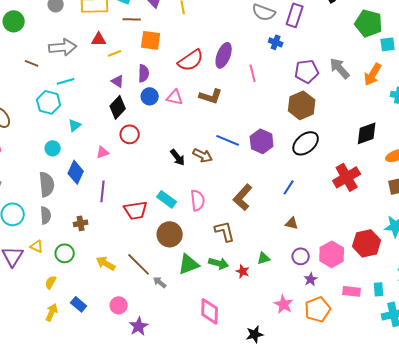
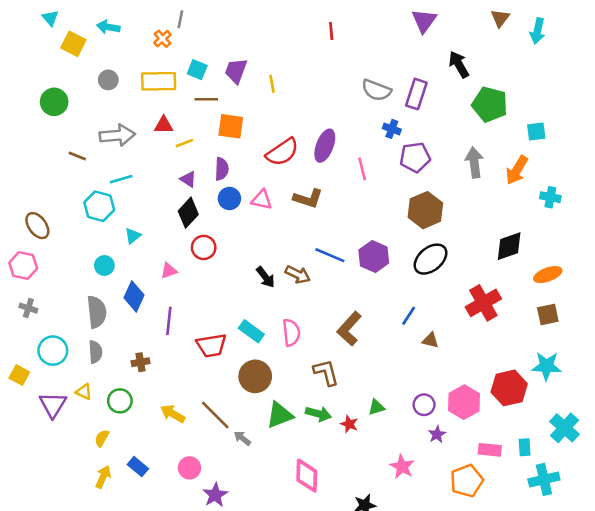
green pentagon: (369, 23) -> (490, 104), moved
gray arrow: (340, 68) -> (474, 162), turned 35
purple pentagon: (307, 71) -> (415, 157), moved
brown triangle: (292, 223) -> (430, 340), moved
orange pentagon: (318, 309) -> (467, 481), moved

